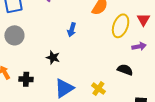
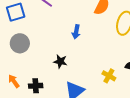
yellow cross: (98, 89) -> (109, 76), moved

